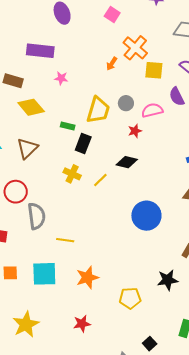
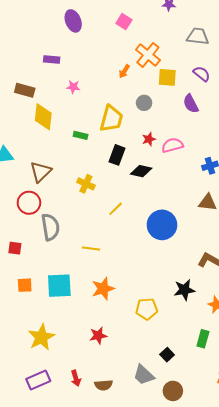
purple rectangle: (40, 51) -> (52, 60), size x0.6
gray circle: (126, 103) -> (144, 103), moved
yellow diamond: (31, 107) -> (43, 117), turned 48
pink semicircle: (152, 110) -> (172, 145), moved
black rectangle: (83, 144) -> (117, 155), moved
brown triangle: (27, 148) -> (41, 172), moved
yellow line: (100, 180) -> (116, 209), moved
yellow line: (65, 240) -> (91, 249), moved

